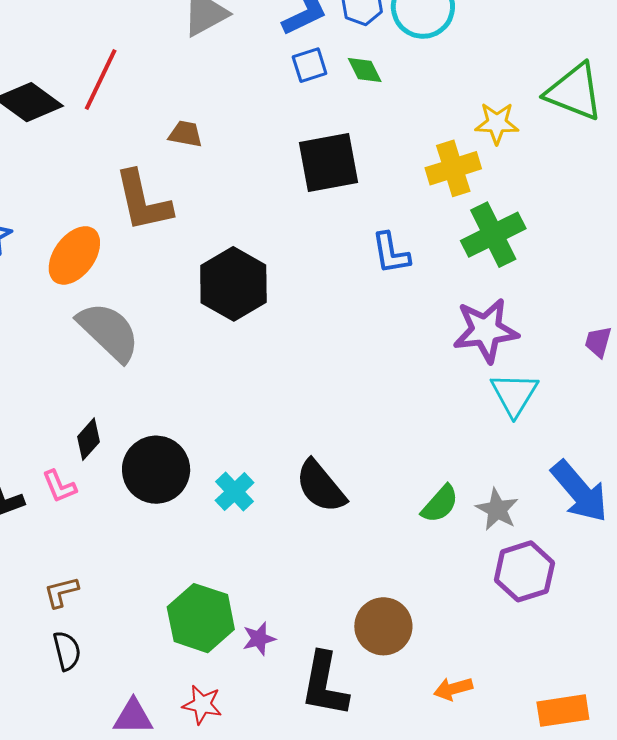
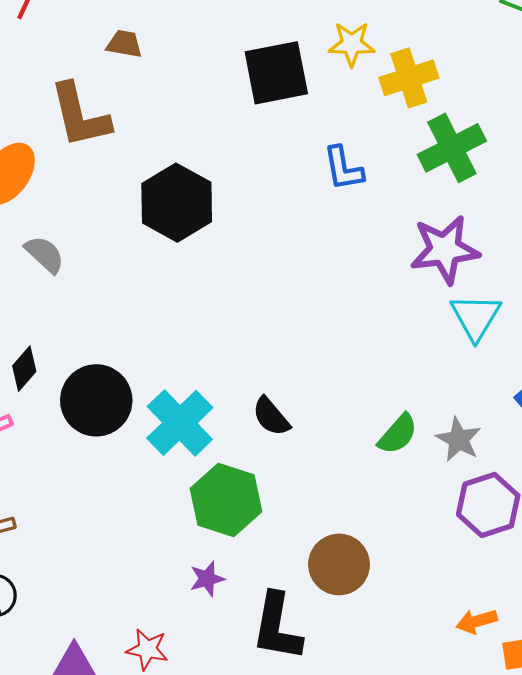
yellow star: (497, 123) -> (352, 44), moved
gray semicircle: (109, 332) -> (45, 254), size x0.6
black semicircle: (321, 486) -> (271, 417), size x0.7
cyan cross: (235, 492) -> (180, 423), size x1.6
green hexagon: (201, 618) -> (226, 500), moved
orange arrow: (453, 689) -> (477, 621), moved

